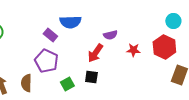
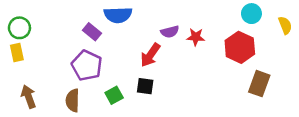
red star: (133, 50) -> (196, 37), moved
brown semicircle: (26, 83) -> (73, 100), moved

